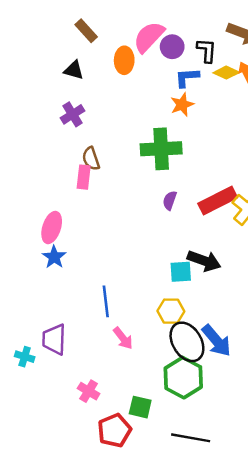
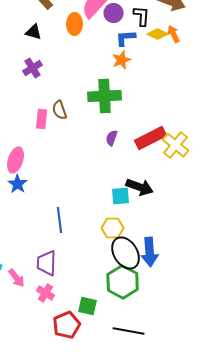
brown semicircle: (91, 159) -> (60, 110), moved
pink arrow: (123, 338) -> (17, 278), moved
purple trapezoid: (54, 339) -> (47, 263), moved
blue arrow: (216, 341) -> (150, 252), turned 36

